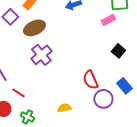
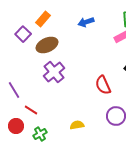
red semicircle: (90, 80) -> (103, 85), moved
green cross: (27, 117) -> (40, 134), turned 32

